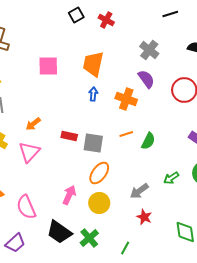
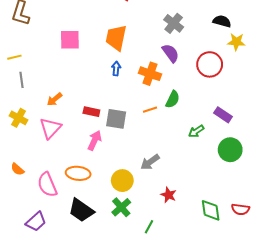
green semicircle: (148, 141) -> (173, 99), moved
orange ellipse: (99, 173) -> (78, 173), moved, turned 60
green arrow: (171, 178) -> (196, 131), moved
gray arrow: (139, 191) -> (150, 162), moved
pink arrow: (69, 195) -> (95, 140), moved
green cross: (89, 238) -> (121, 207), moved

